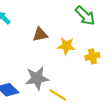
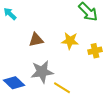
brown triangle: (40, 34) -> (36, 40), moved

